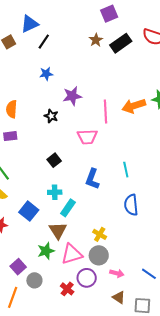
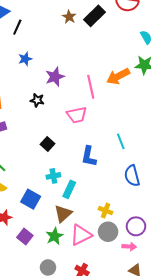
brown triangle: (58, 230) -> (63, 214), turned 30
purple square: (18, 267) -> (25, 237), moved
purple circle: (87, 278) -> (136, 226), moved

